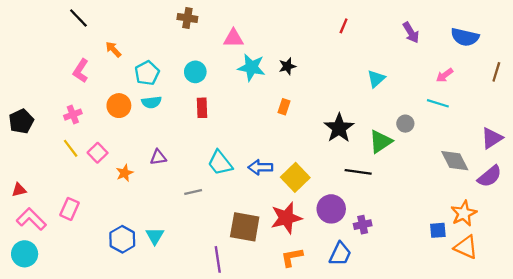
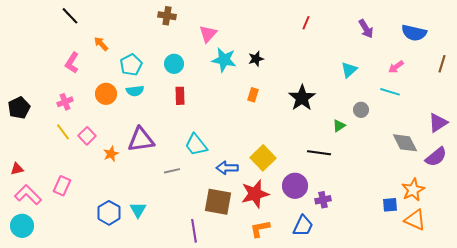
pink triangle: (233, 38) -> (208, 34), turned -48
cyan triangle: (376, 79) -> (349, 70), moved
black star: (339, 128) -> (302, 98), moved
green triangle: (381, 142) -> (339, 126), size x0.6
purple triangle: (158, 157) -> (141, 140), size x1.8
blue arrow: (260, 167) -> (227, 168), moved

